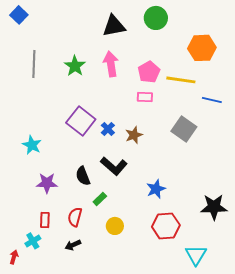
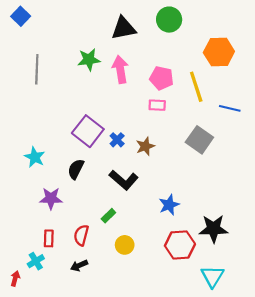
green star: (75, 66) -> (89, 60), moved, turned 30
pink pentagon: (149, 72) -> (161, 78), turned -30
yellow line: (181, 80) -> (196, 87), turned 64
black semicircle: (83, 176) -> (76, 169), moved, turned 48
black star: (214, 207) -> (214, 229), moved

